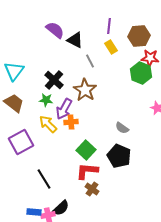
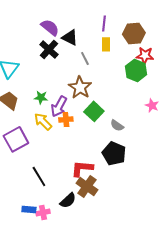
yellow rectangle: (111, 47) -> (106, 44), turned 32
black cross: (54, 80) -> (49, 49), moved
green square: (86, 150) -> (94, 111), moved
brown cross: (92, 189) -> (87, 186), size x1.5
black semicircle: (61, 208) -> (68, 200), moved

